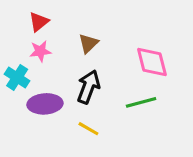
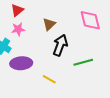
pink diamond: (152, 62) -> (90, 20), moved
black arrow: (88, 87) -> (60, 45), moved

